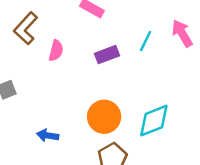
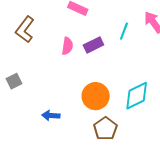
pink semicircle: (56, 51) -> (67, 46), moved

